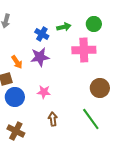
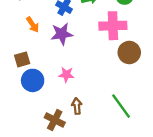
orange arrow: (17, 62) -> (33, 25), moved
brown circle: (100, 88) -> (129, 52), moved
brown cross: (16, 131) -> (55, 120), moved

